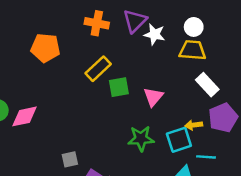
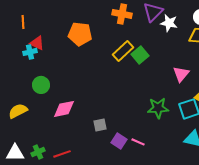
green square: (119, 87) -> (140, 55), moved, turned -30
pink triangle: (153, 97) -> (181, 74), moved
pink diamond: (25, 116) -> (64, 109), moved

